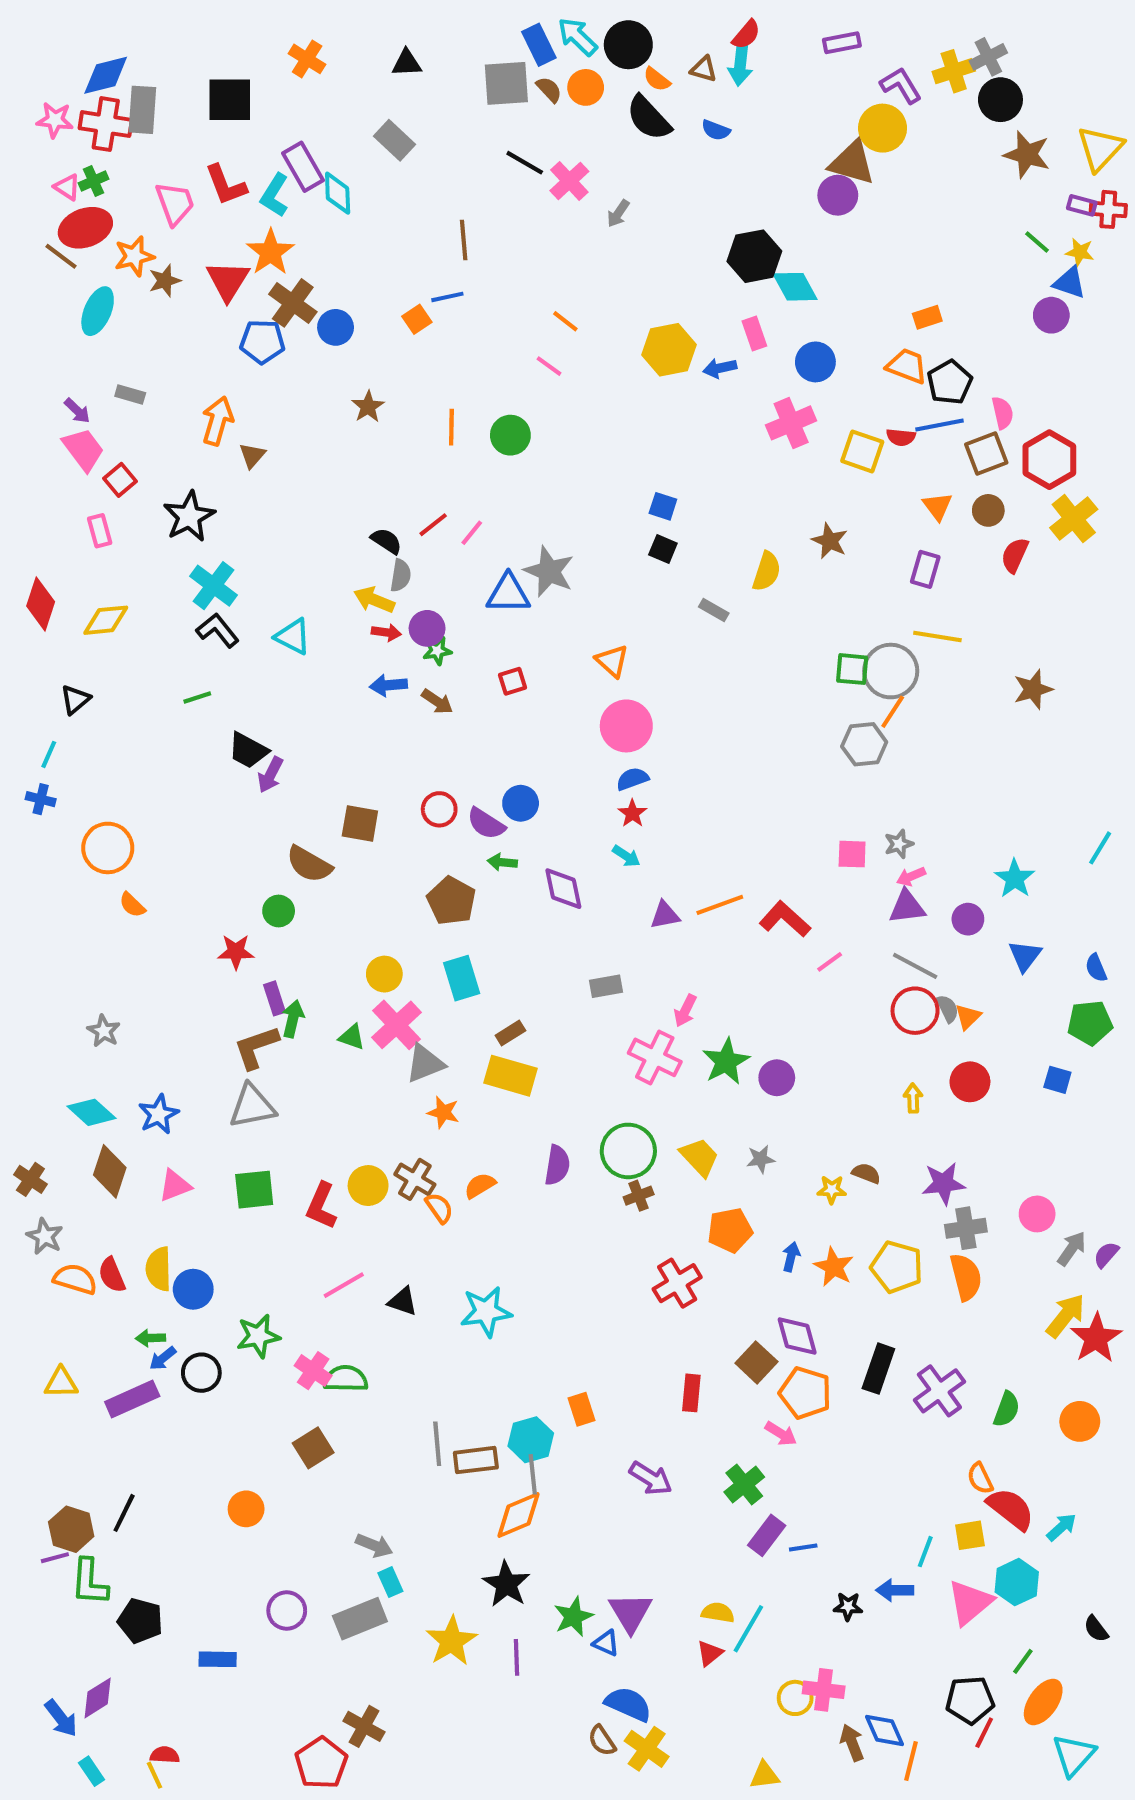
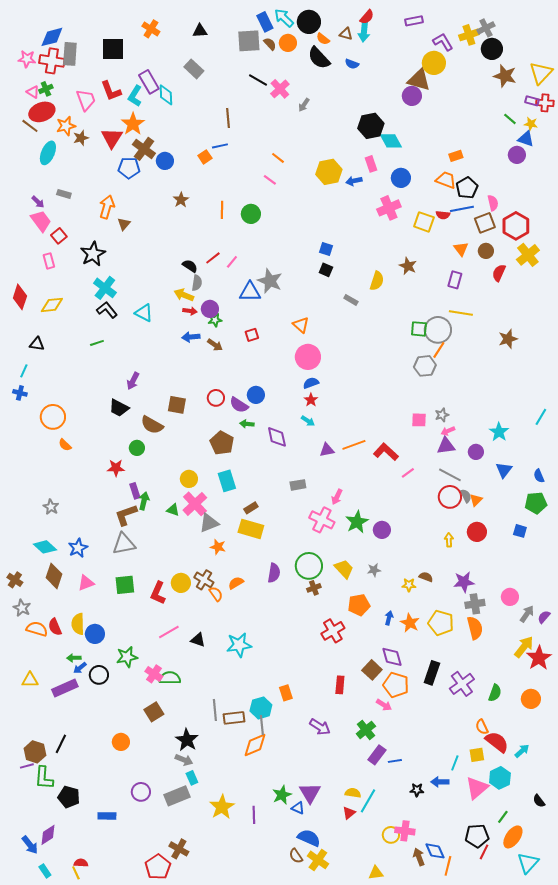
black triangle: (75, 700) -> (37, 344), turned 49
black trapezoid: (248, 750) -> (119, 408), moved
black star: (506, 1584) -> (187, 740), moved

